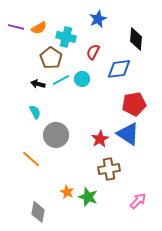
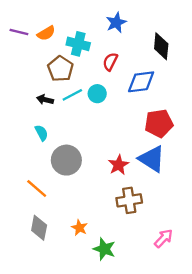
green star: (88, 197) -> (104, 249), moved
gray diamond: (38, 212) -> (39, 228), moved

